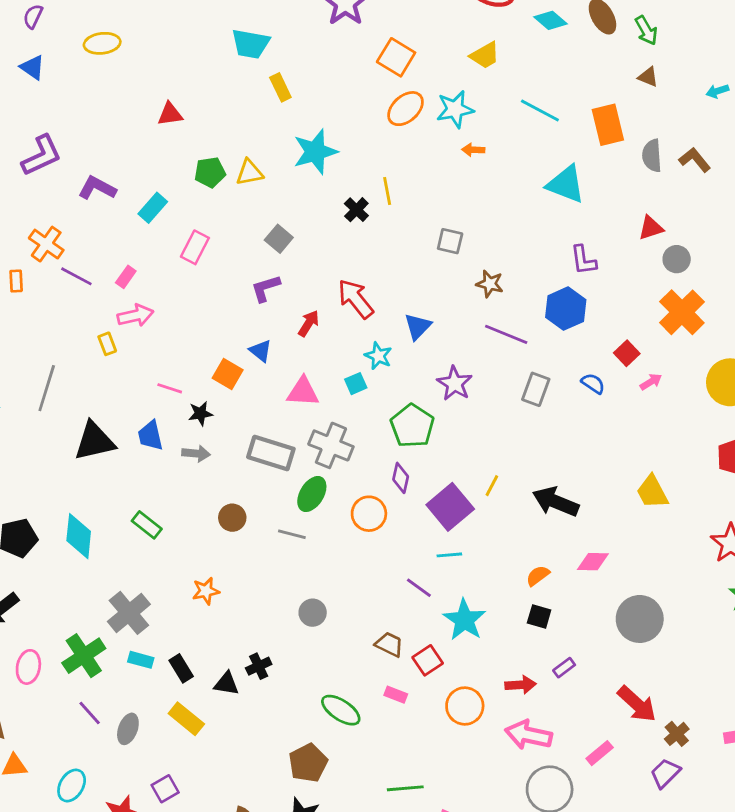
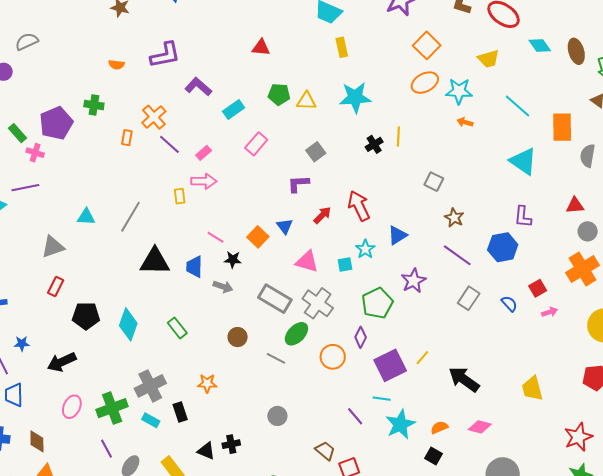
cyan star: (465, 620) -> (400, 424), moved
black rectangle: (181, 668) -> (180, 412), moved

